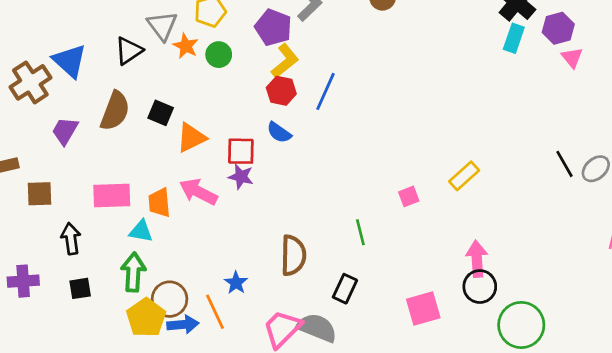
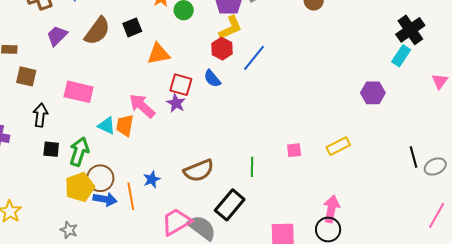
purple hexagon: (558, 28) -> (373, 93), moved
black square: (161, 113) -> (132, 27), moved, turned 30
orange triangle: (191, 138) -> (158, 54), moved
orange trapezoid: (159, 203) -> (125, 125), moved
cyan triangle: (141, 231) -> (107, 126), moved
brown semicircle: (293, 255) -> (199, 171), turned 52
black square: (80, 288) -> (51, 149), moved
black rectangle: (345, 289) -> (230, 205), size x1.4

